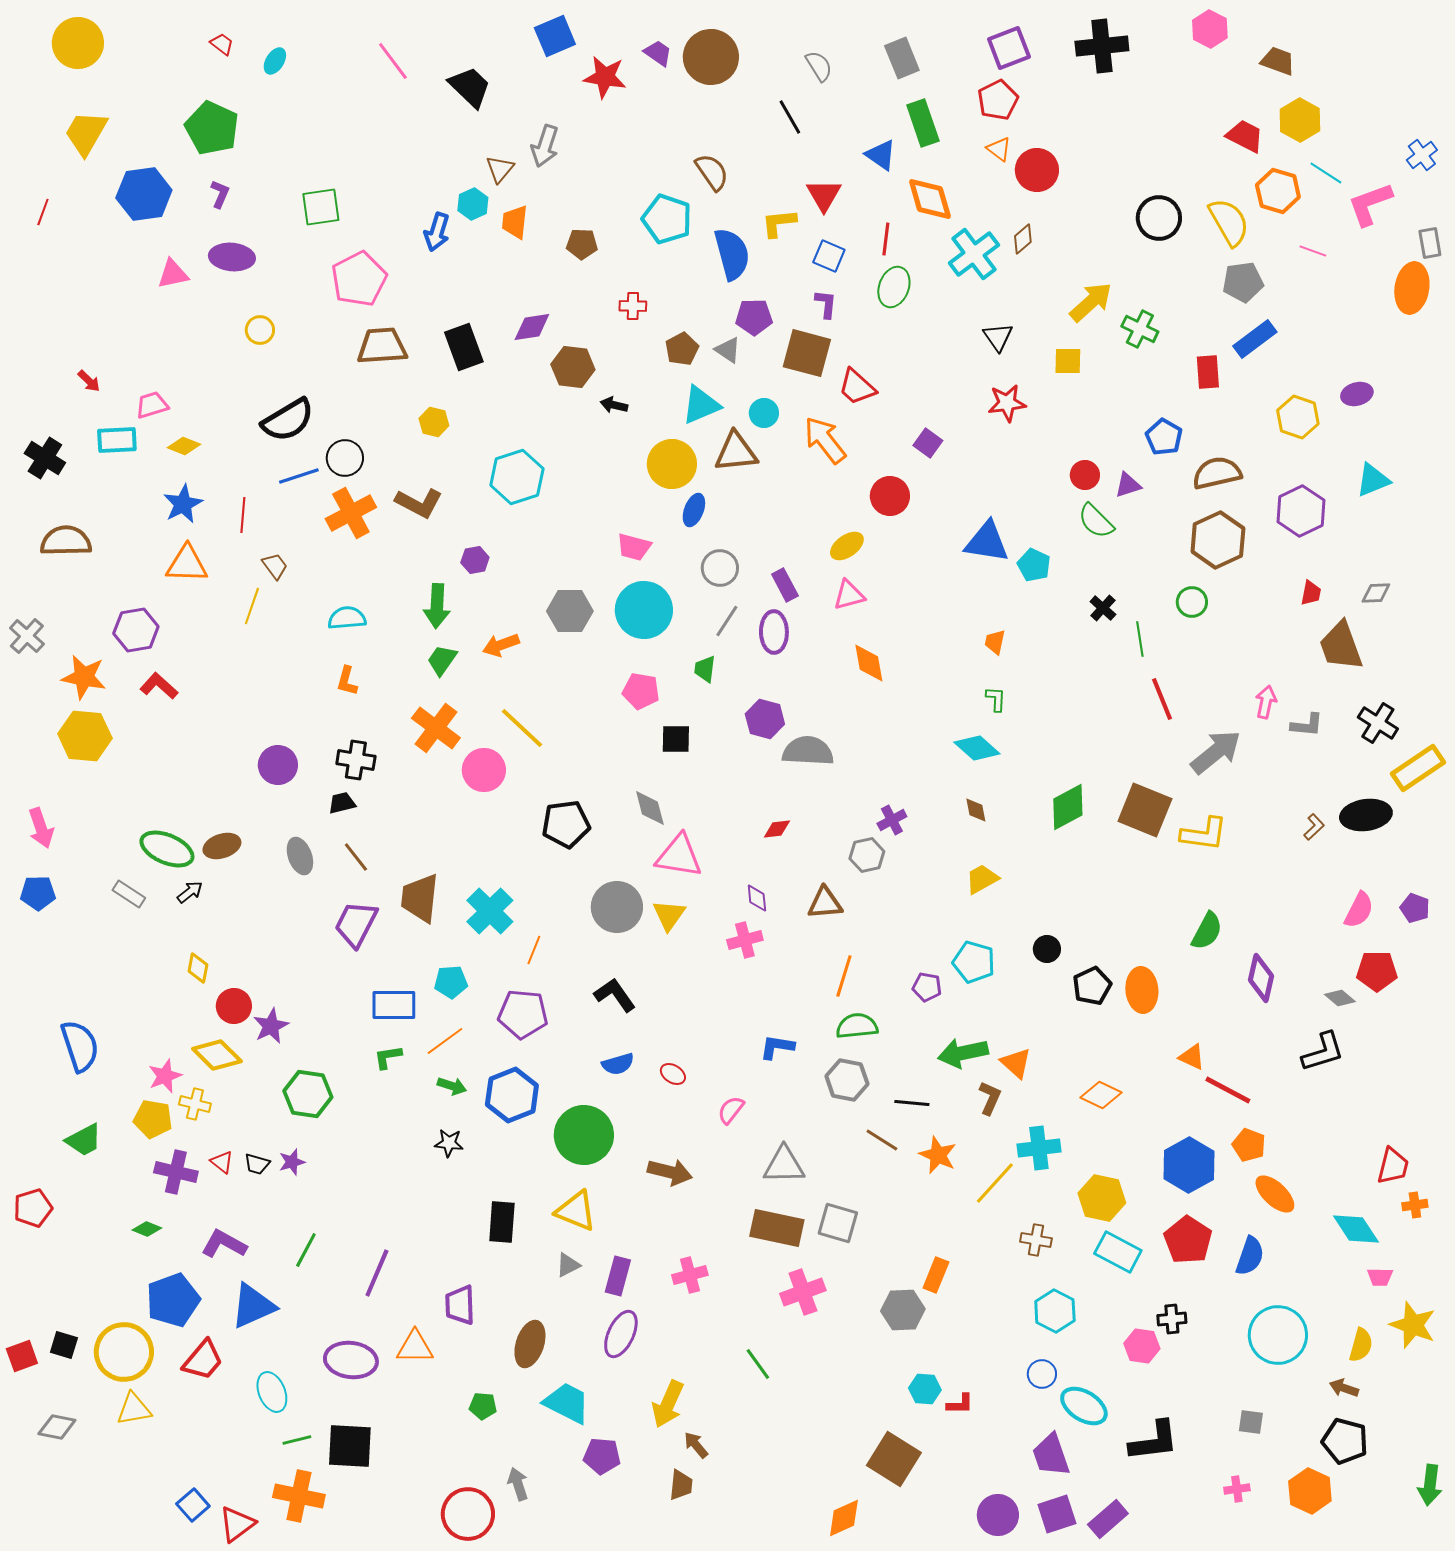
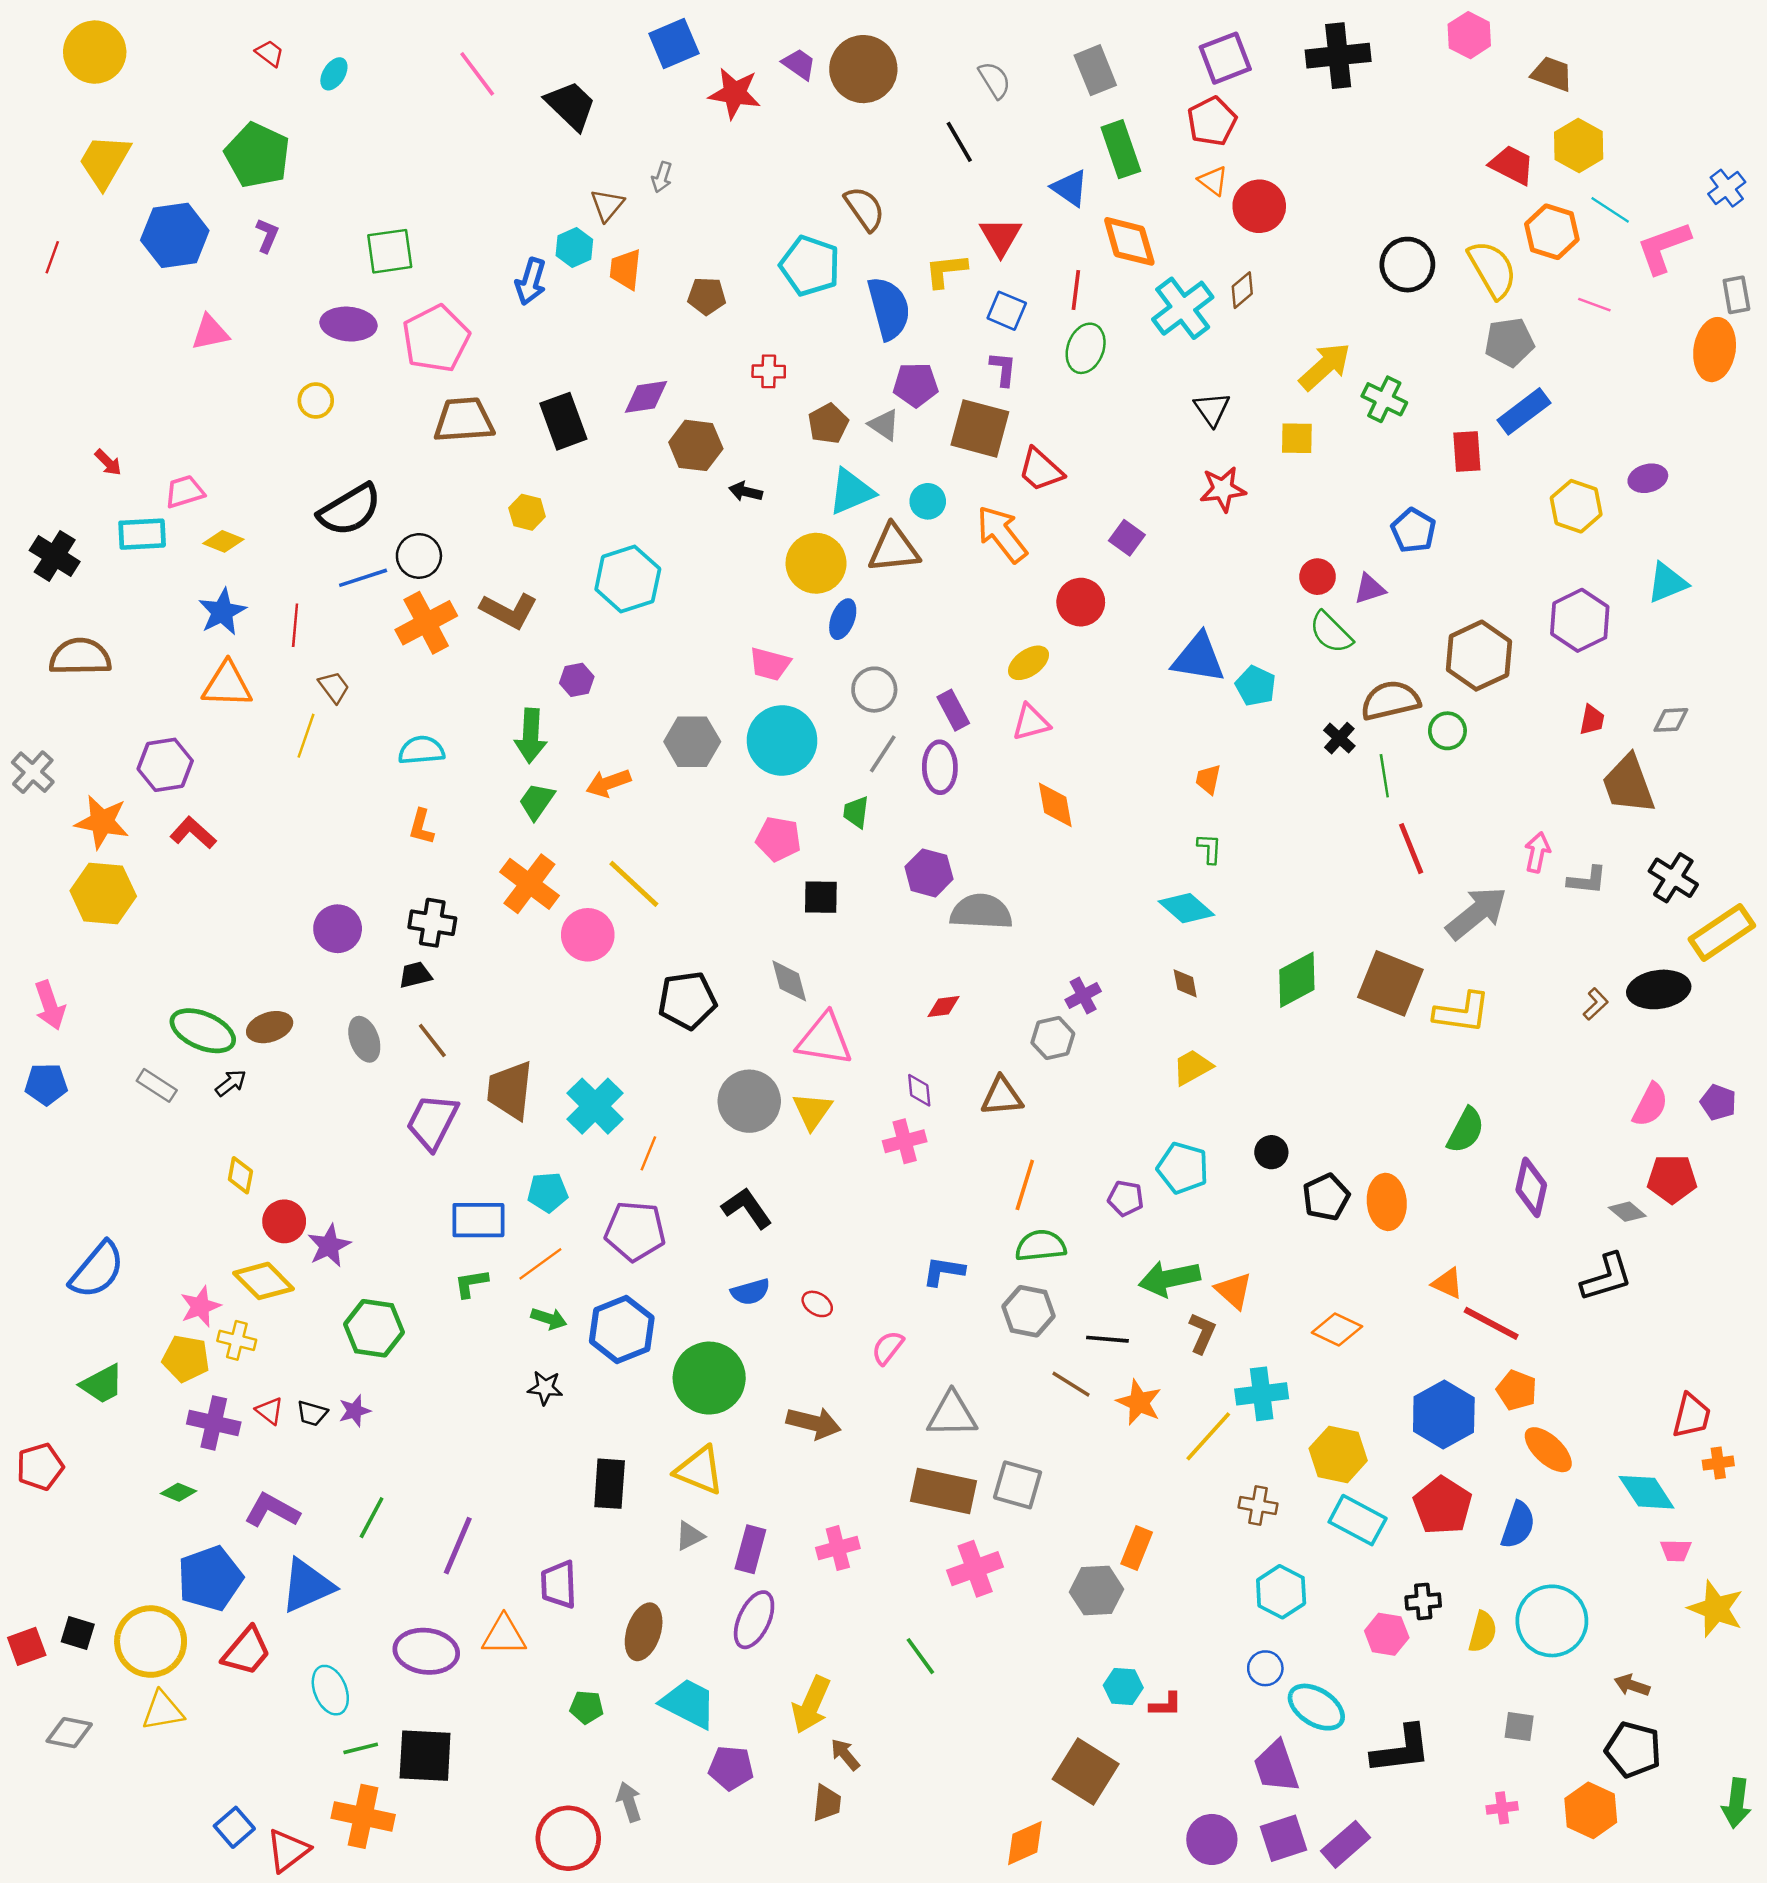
gray arrow: (545, 146) -> (662, 177), size x0.6
purple ellipse: (232, 257) -> (349, 324), moved
brown semicircle: (1217, 473) -> (1390, 700), moved
blue semicircle: (80, 1046) -> (97, 1270), turned 58
yellow semicircle: (1361, 1345) -> (1483, 1632), moved

